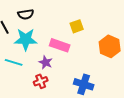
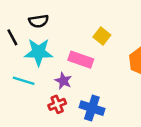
yellow square: (77, 26) -> (102, 36), turned -32
blue cross: (84, 84) -> (92, 108), moved

